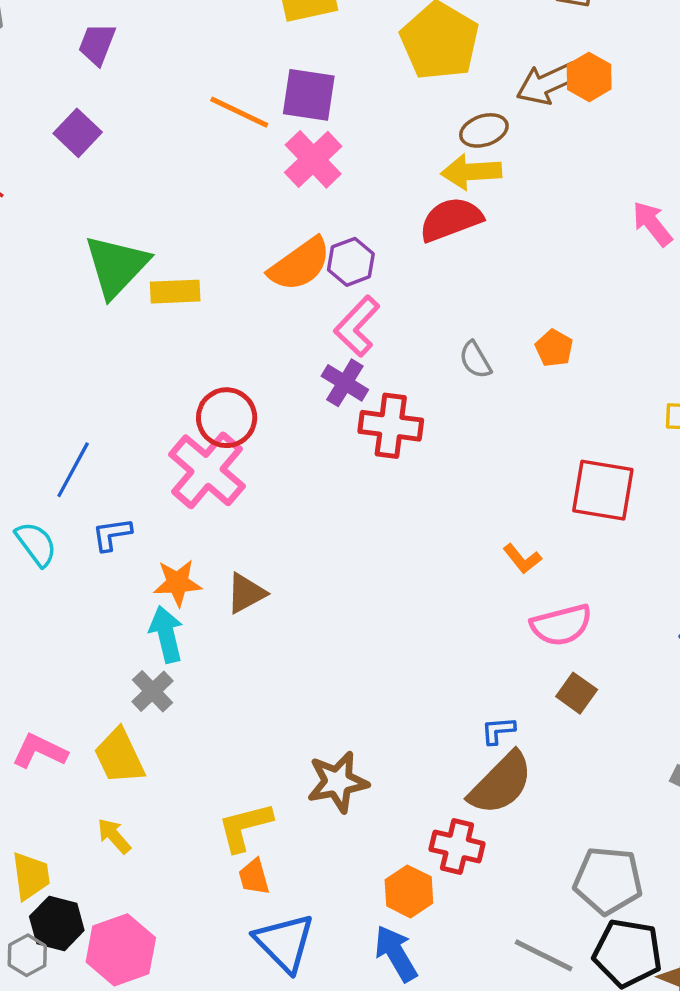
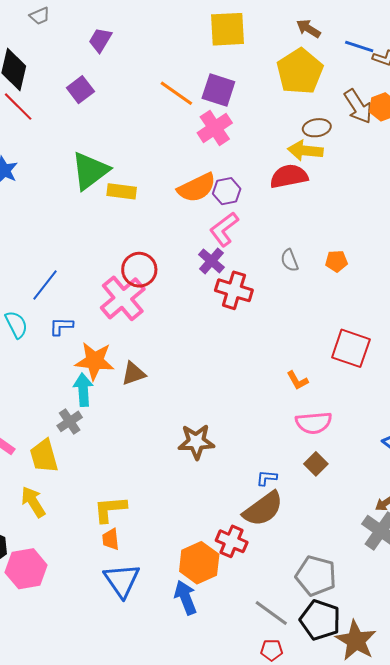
brown arrow: (547, 83) -> (358, 106), turned -108
orange pentagon: (554, 348) -> (336, 261), turned 30
orange star: (177, 583) -> (95, 361), size x1.4
brown star: (338, 782) -> (196, 442), moved
yellow arrow: (114, 836) -> (33, 502), size x1.4
orange hexagon: (409, 891) -> (199, 563), size x1.4

